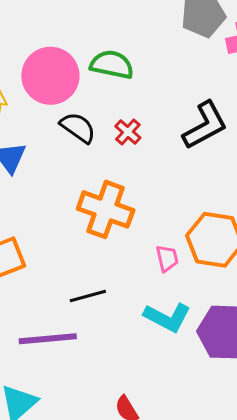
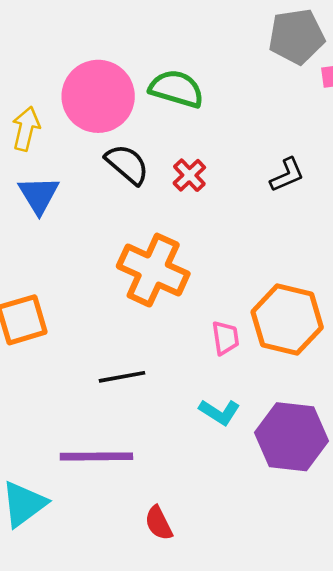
black L-shape: (205, 125) -> (287, 175), size x0.6
cyan L-shape: (167, 317) -> (219, 412), size x0.7
purple line: (48, 339) -> (96, 456), moved

